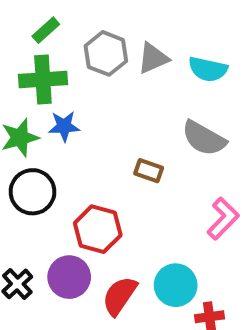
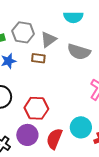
gray hexagon: (106, 53) -> (23, 32), moved
gray triangle: (153, 58) -> (49, 39), moved
brown rectangle: (149, 171) -> (38, 58), moved

